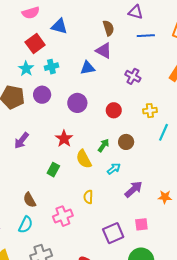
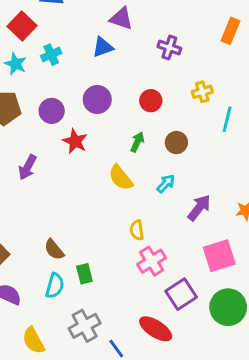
purple circle: (42, 95) -> (52, 111), moved
red star: (64, 139) -> (75, 141), moved
green arrow: (104, 145) -> (137, 142), moved
green rectangle: (53, 170) -> (84, 274), moved, turned -32
pink cross: (63, 216) -> (152, 261), moved
pink square: (141, 224) -> (219, 256), size x1.6
purple square: (113, 233) -> (181, 294), moved

